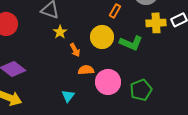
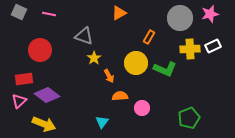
pink circle: (108, 82) -> (142, 108), size x0.6
green pentagon: (141, 90) -> (189, 118), moved

